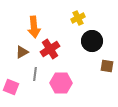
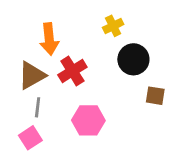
brown triangle: (22, 52) -> (32, 75), size x1.5
gray line: (35, 74) -> (38, 107), moved
pink square: (11, 87) -> (30, 138), moved, turned 35

